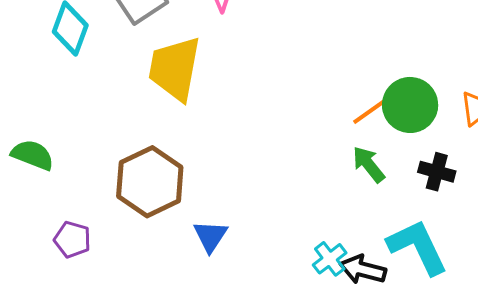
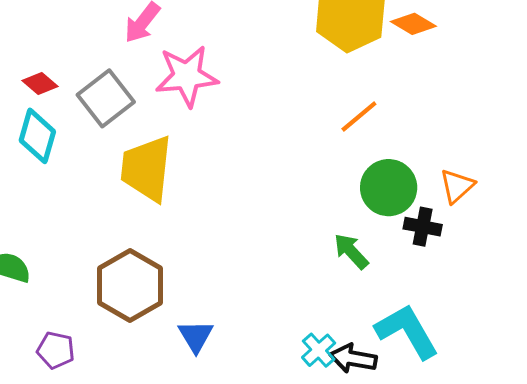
orange line: (371, 110) -> (359, 117), moved
black cross: (437, 172) -> (423, 227), moved

